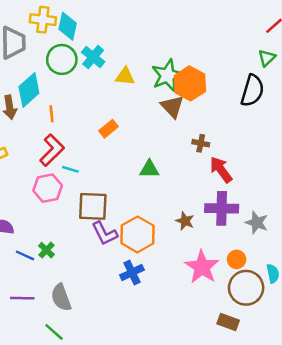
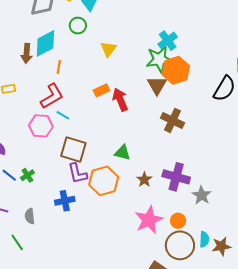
cyan cross: (93, 57) -> (168, 41), moved
green circle: (62, 59) -> (78, 26), size x0.7
yellow triangle: (125, 76) -> (108, 49), moved, turned 48
brown cross: (201, 143) -> (172, 120), size x1.6
green triangle: (149, 169) -> (122, 153), moved
red arrow: (221, 170) -> (120, 100), moved
blue cross: (132, 272) -> (65, 201), moved
gray semicircle: (61, 297) -> (30, 216), size x0.7

